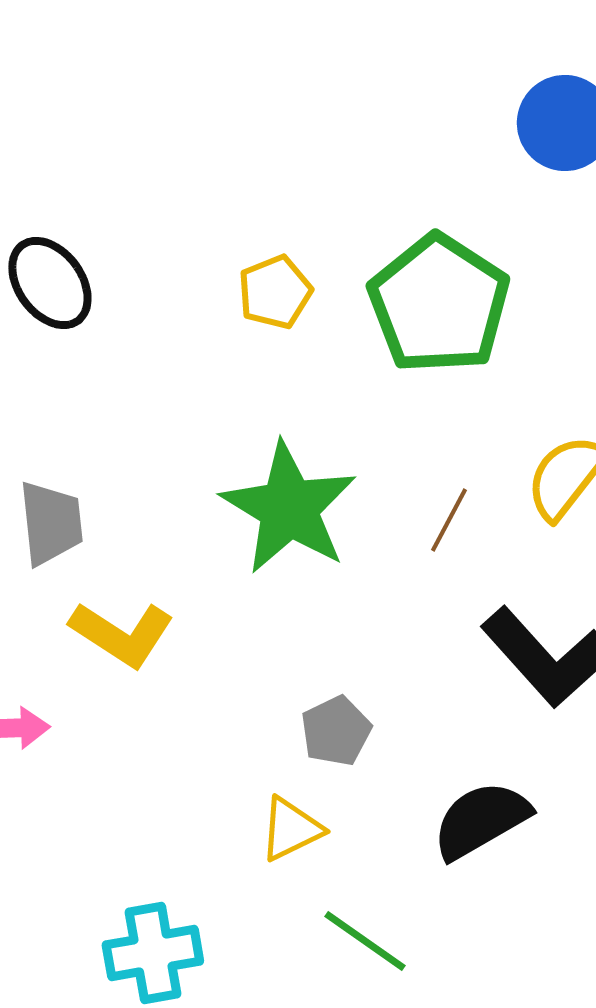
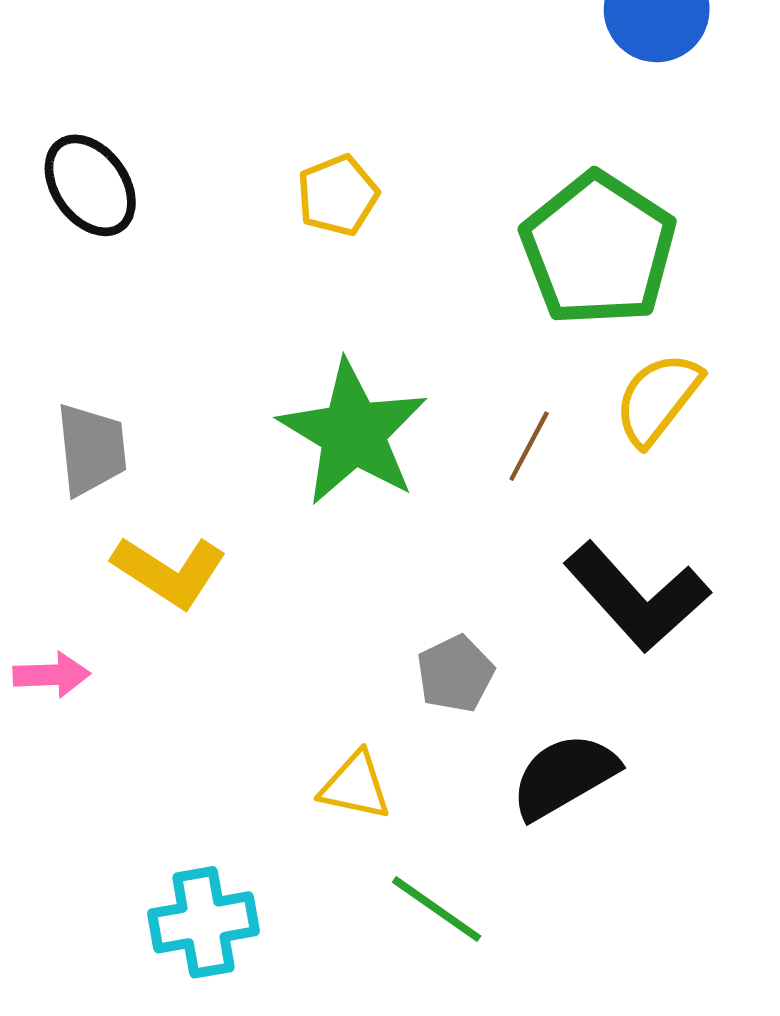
green pentagon: (439, 304) -> (598, 249), moved
gray pentagon: (336, 731) -> (455, 674), moved
yellow triangle: (291, 829) -> (355, 786), turned 38

